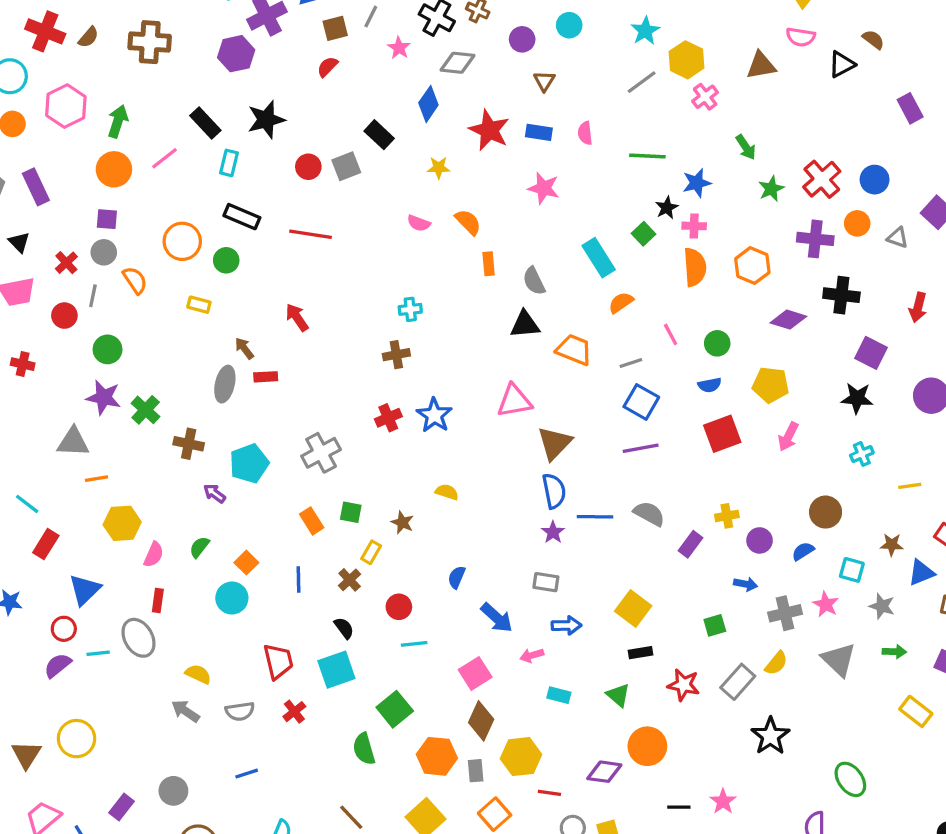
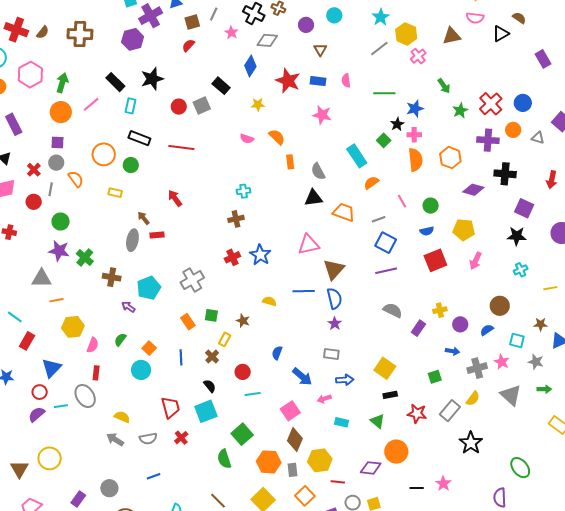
blue line: (595, 517) -> (304, 291), moved

